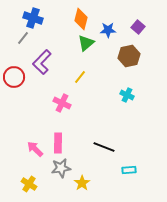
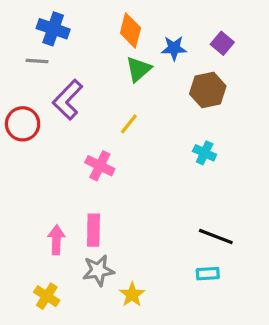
gray line: (23, 38) -> (37, 61), turned 56
black line: (104, 147) -> (216, 237), moved
pink arrow: (35, 149) -> (56, 240), turned 48

